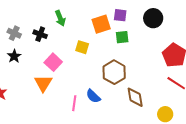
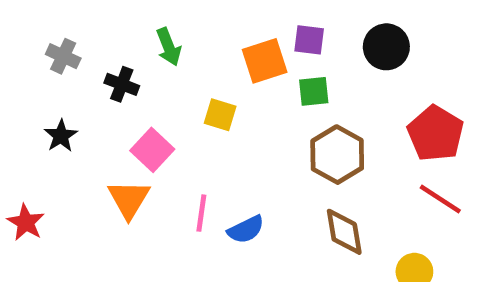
gray cross: (14, 33) -> (63, 56), moved
brown hexagon: (114, 72) -> (337, 155), moved
blue semicircle: (93, 96) -> (246, 229), turned -70
pink line: (74, 103) -> (201, 213), moved

